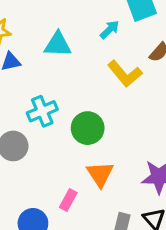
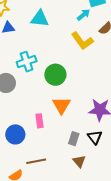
cyan arrow: (110, 30) -> (84, 15), moved
pink rectangle: (68, 200) -> (39, 121), turned -40

